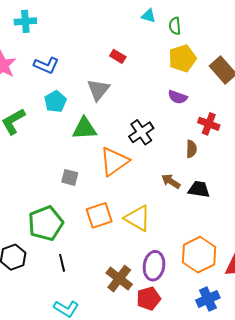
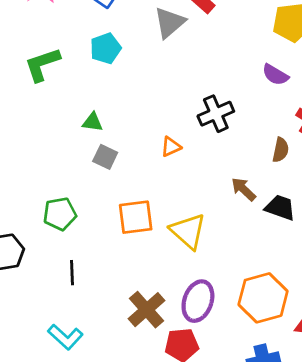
gray triangle: (98, 90) -> (170, 23), moved
green triangle: (84, 129) -> (93, 122), moved, size x0.6
orange triangle: (114, 161) -> (171, 147), size x0.5
green pentagon: (46, 223) -> (60, 214), size x0.7

